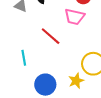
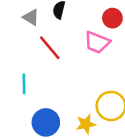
red line: (51, 36) -> (50, 48), moved

